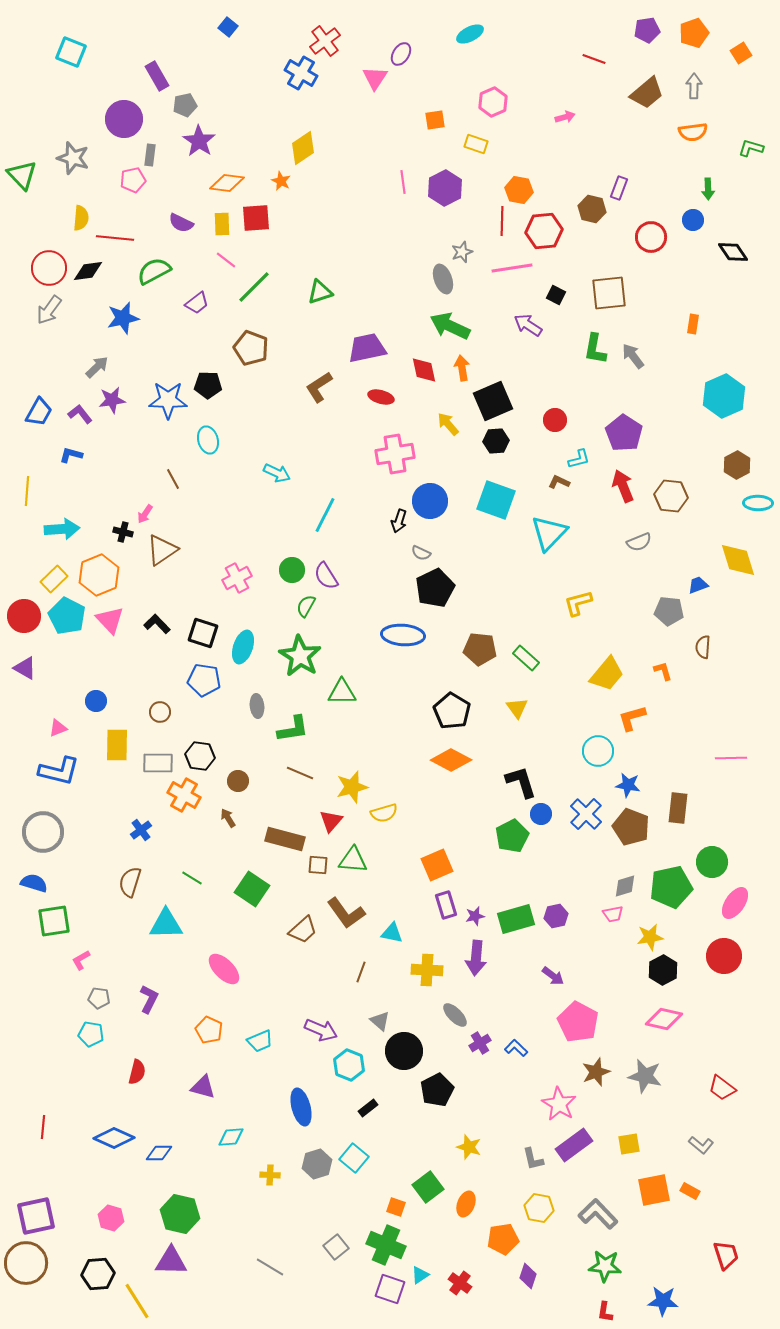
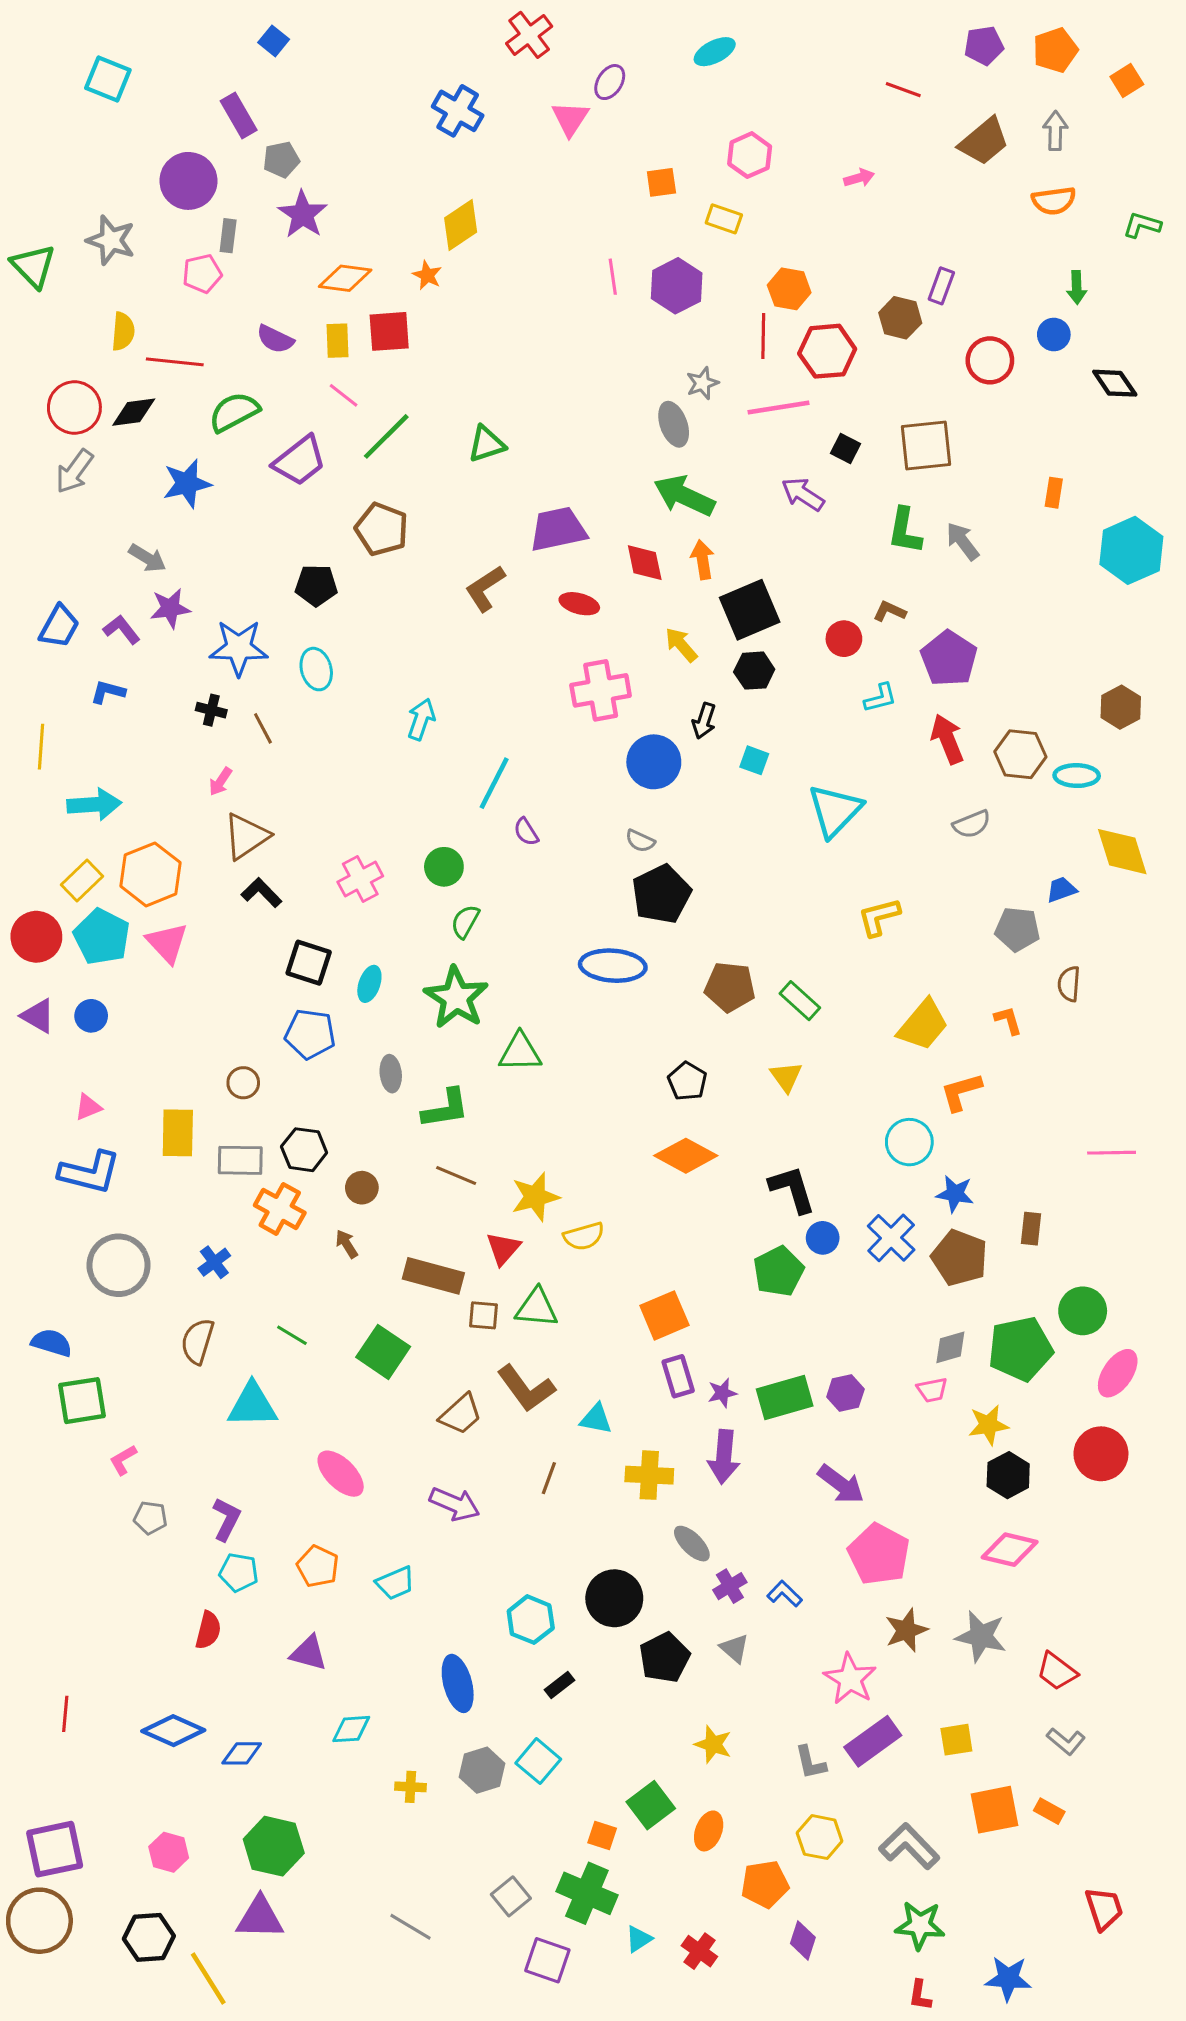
blue square: (228, 27) -> (274, 41), moved
red cross: (325, 41) -> (529, 35), moved
purple trapezoid: (197, 303) -> (299, 461), size x1.5
gray arrow: (97, 367) -> (147, 558), turned 75
cyan hexagon: (724, 396) -> (1131, 550), moved
blue star: (168, 400) -> (239, 648), moved
cyan arrow: (277, 473) -> (421, 719), turned -96
brown L-shape: (559, 482) -> (890, 611), moved
cyan square: (496, 500) -> (754, 760), size x0.5
cyan ellipse: (758, 503) -> (1077, 776), moved
black arrow: (399, 521) -> (704, 721), moved
black cross: (123, 532) -> (211, 710), moved
purple semicircle: (326, 576) -> (526, 832), moved, size x0.7
black L-shape: (157, 624) -> (261, 893), moved
cyan ellipse: (243, 647) -> (369, 984), size x0.7
blue circle: (96, 701) -> (91, 1016), moved
black pentagon: (452, 711) -> (687, 1081), size x0.7
brown rectangle: (678, 808) -> (1031, 1229), size x0.7
gray circle: (43, 832) -> (119, 1265), moved
purple arrow: (553, 976) -> (841, 1484), size x1.4
gray triangle: (380, 1021) -> (734, 1648), moved
purple arrow: (321, 1030) -> (455, 1504), moved
cyan pentagon: (91, 1034) -> (239, 1572), moved
red trapezoid: (722, 1088) -> (1057, 1671), moved
purple square: (390, 1289) -> (547, 1960), moved

